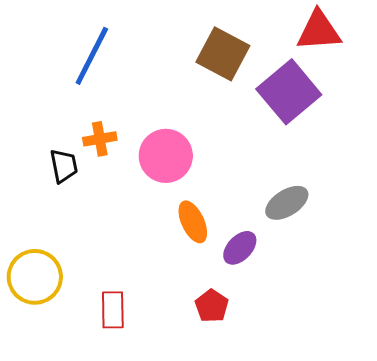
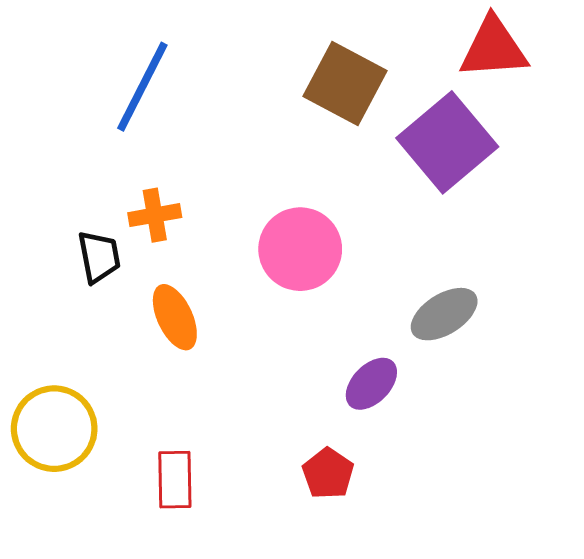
pink circle: (166, 156) -> (300, 249), moved
orange ellipse: (193, 222) -> (175, 317), moved

